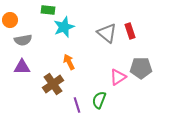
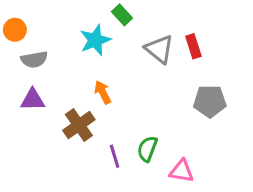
green rectangle: (48, 10) -> (122, 15), moved, turned 40
pink triangle: (118, 77) -> (182, 171), moved, turned 42

